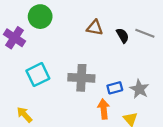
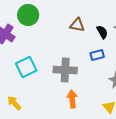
blue rectangle: (115, 88) -> (97, 55), moved
orange arrow: (104, 109) -> (72, 99), moved

